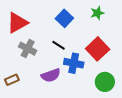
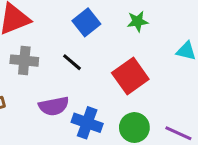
gray cross: (28, 49) -> (24, 61), turned -30
blue cross: (74, 63) -> (87, 123), moved

